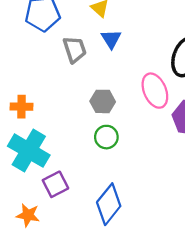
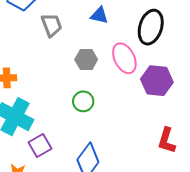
blue triangle: (111, 39) -> (99, 15), moved, turned -42
gray hexagon: (103, 101) -> (86, 60), moved

